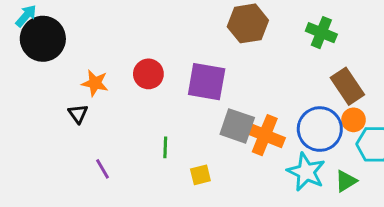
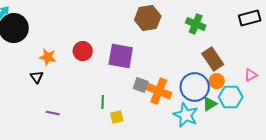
gray square: (237, 126) -> (141, 85), size x0.7
green line: (165, 147) -> (103, 102), moved
purple line: (103, 169) -> (53, 113), turned -48
green triangle: (346, 181) -> (210, 104), moved

